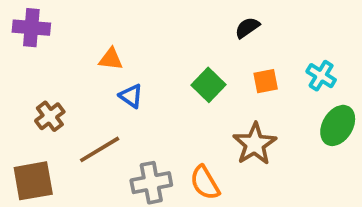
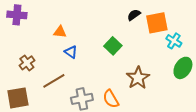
orange square: (266, 81) -> (157, 23), moved, size x1.6

